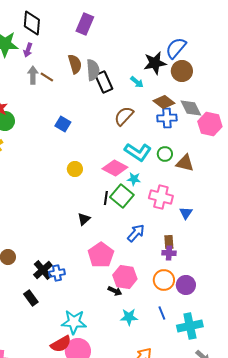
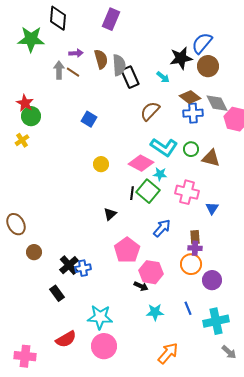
purple arrow: (28, 50) -> (76, 53), moved, turned -112
orange circle: (164, 280) -> (191, 264), moved
red semicircle: (61, 344) -> (66, 339), moved

